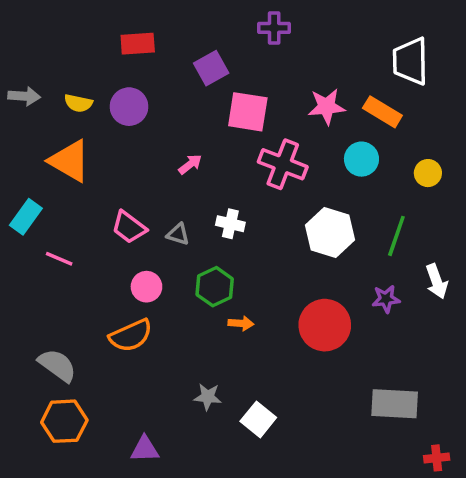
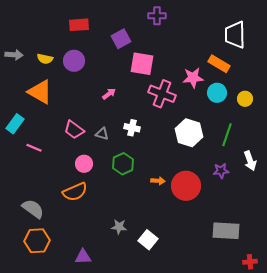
pink star: (327, 107) -> (193, 78), moved
cyan circle: (361, 159) -> (217, 93), moved
orange arrow: (241, 323) -> (158, 181), moved

